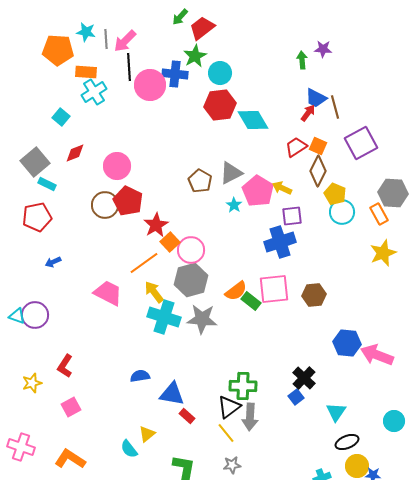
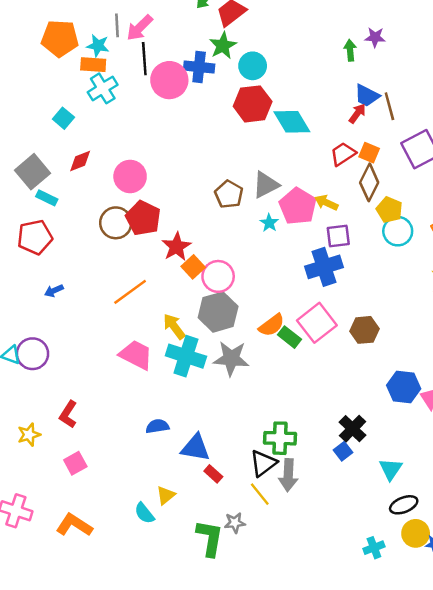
cyan star: (86, 32) -> (98, 46), moved
orange line: (144, 263) -> (130, 292), moved
pink square: (274, 289) -> (317, 323), turned -32
pink trapezoid: (108, 293) -> (136, 355), moved
gray star: (232, 465) -> (235, 523), moved

